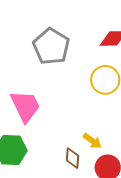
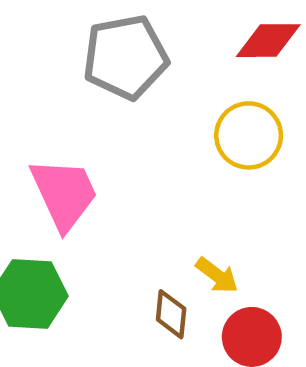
gray pentagon: (51, 46) -> (125, 57), turned 30

